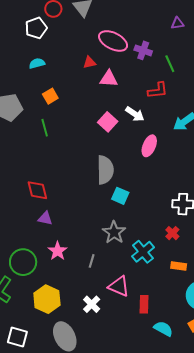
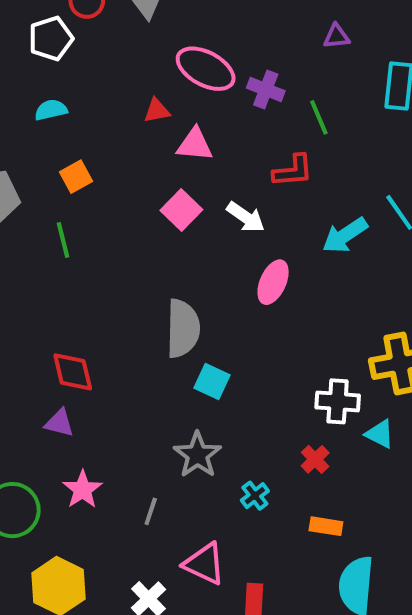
pink square: (108, 122) -> (181, 210), moved
red diamond: (37, 190) -> (73, 372), moved
cyan cross: (143, 252) -> (255, 496), size x0.6

